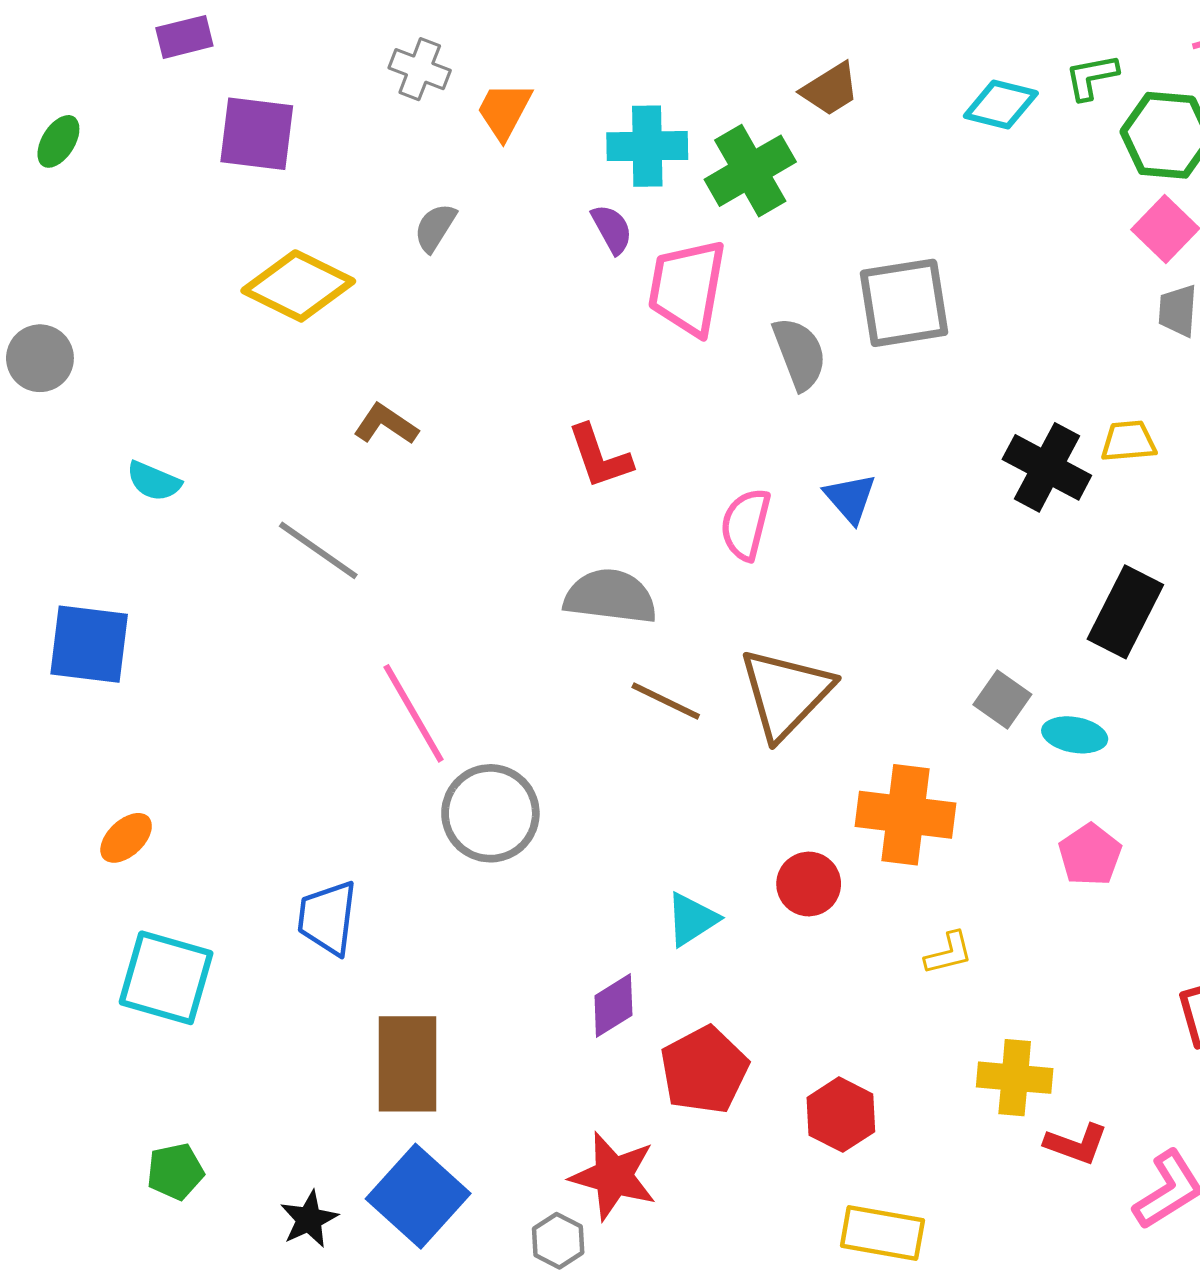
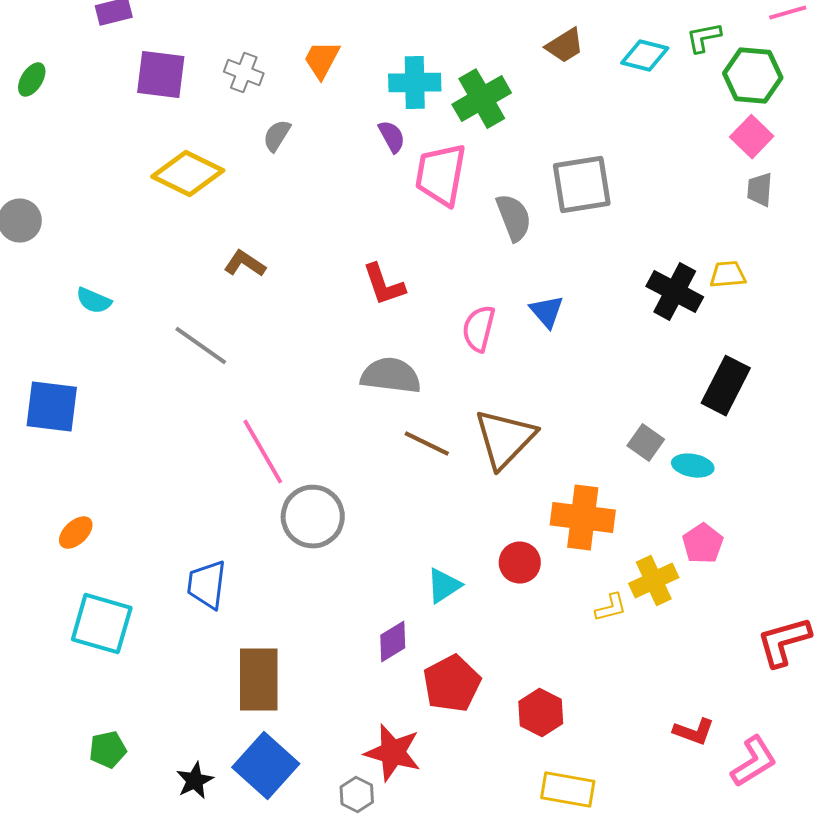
gray cross: (420, 69) -> (244, 73), moved
brown trapezoid: (830, 89) -> (565, 46), moved
yellow cross: (1015, 1078) -> (654, 581), moved, turned -30

